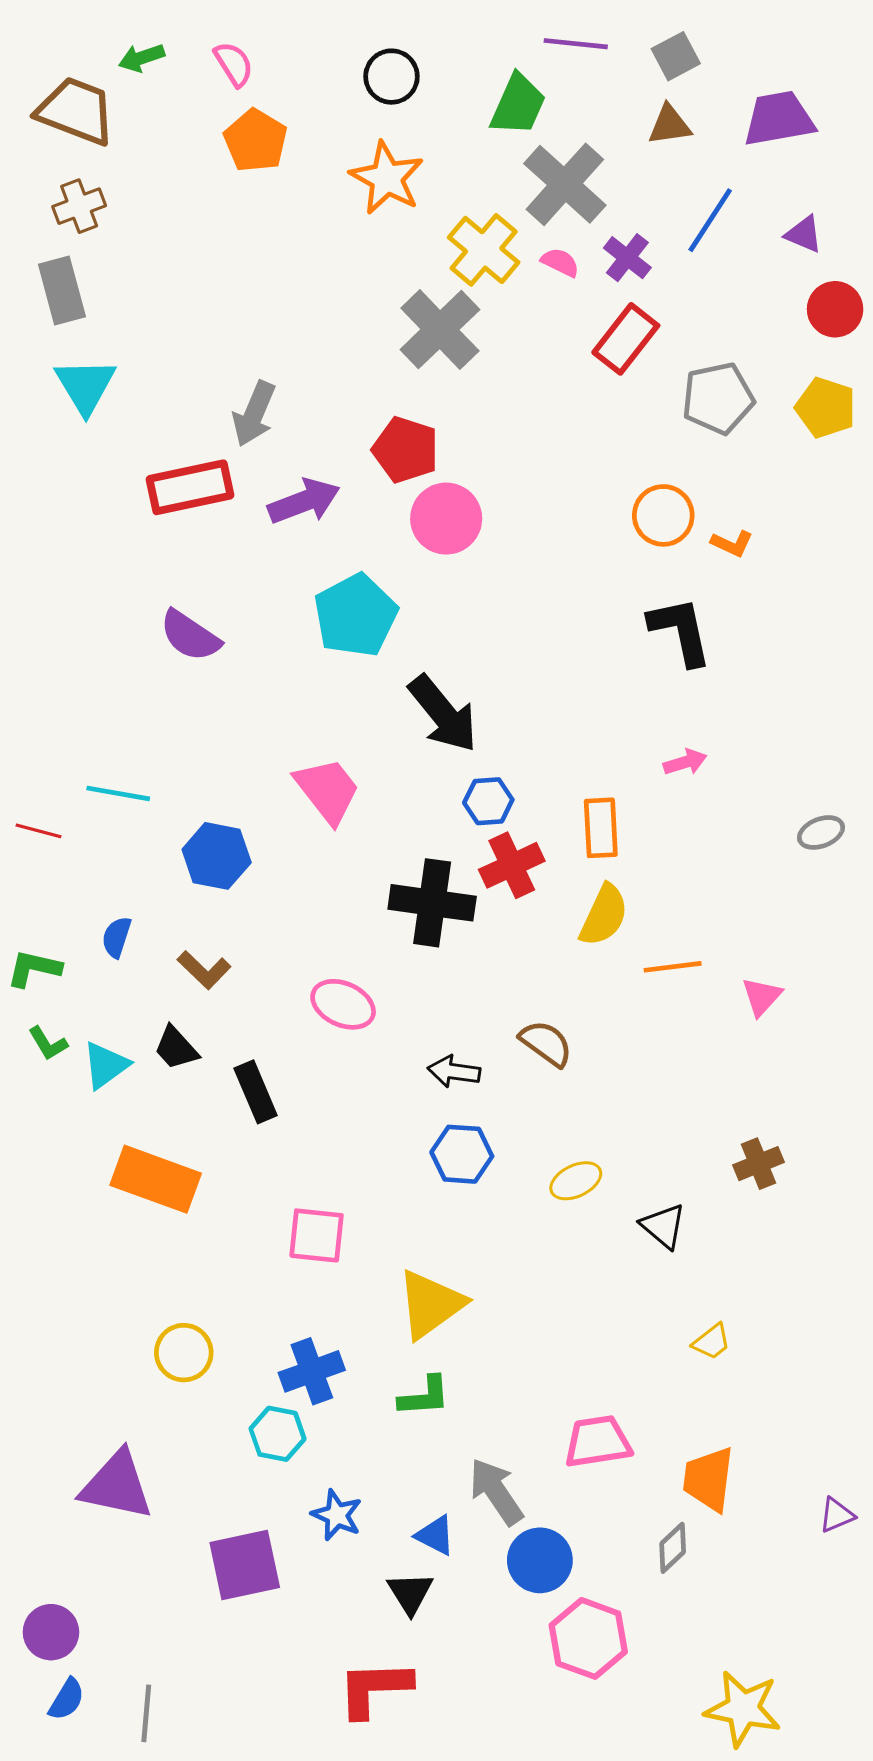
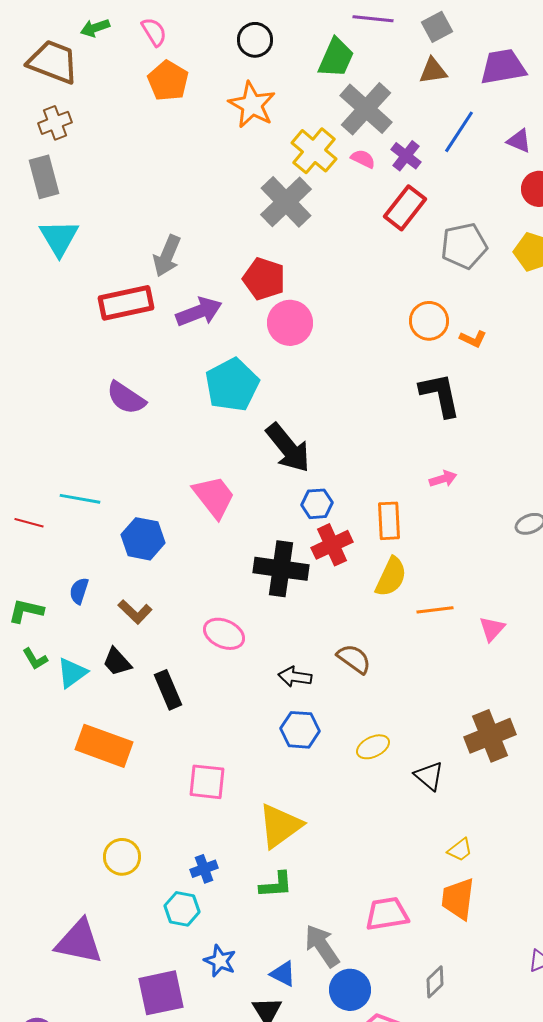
brown cross: (759, 1164) -> (490, 736), size x1.6
blue cross: (312, 1371) -> (204, 869), size x0.7
orange trapezoid: (709, 1479) -> (458, 899), moved

